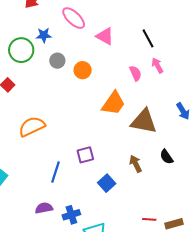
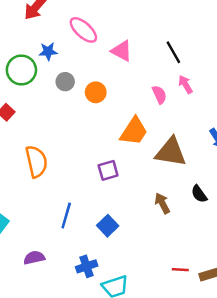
orange semicircle: (32, 126) -> (36, 161), turned 104
purple square: (85, 155) -> (108, 170), moved
blue square: (107, 183) -> (108, 226), moved
purple semicircle: (44, 208) -> (34, 258), moved

